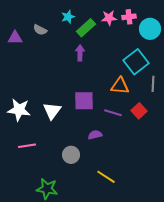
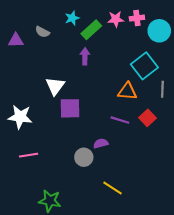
purple square: (84, 101) -> (70, 108), moved
white triangle: (52, 111) -> (55, 86), moved
gray circle: (71, 155) -> (84, 157), moved

